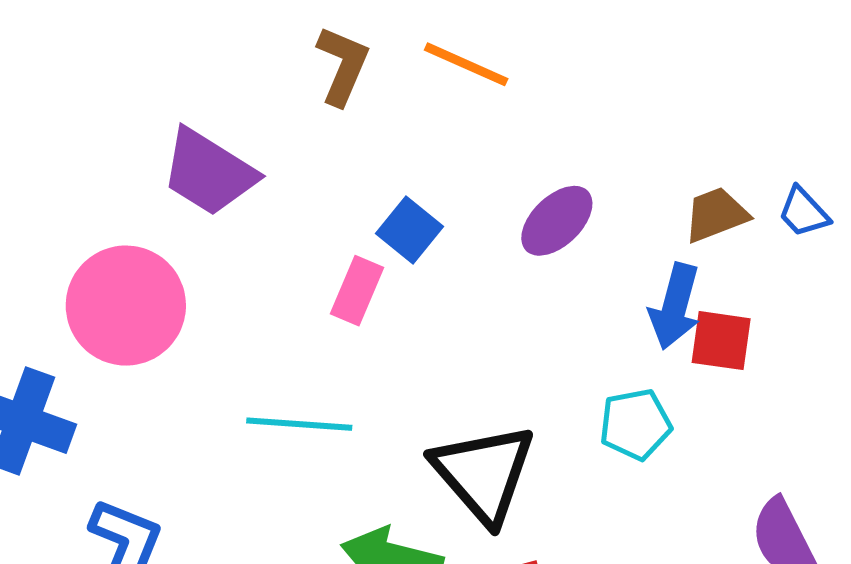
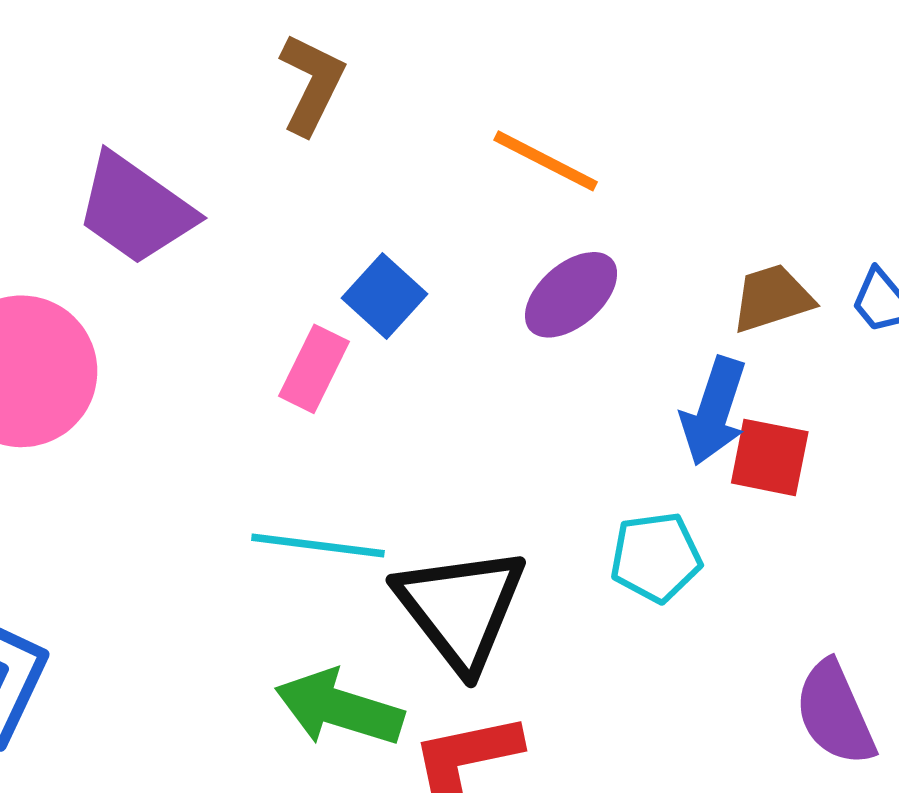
orange line: (466, 64) -> (546, 161), moved
cyan line: (299, 424) -> (318, 546), moved

